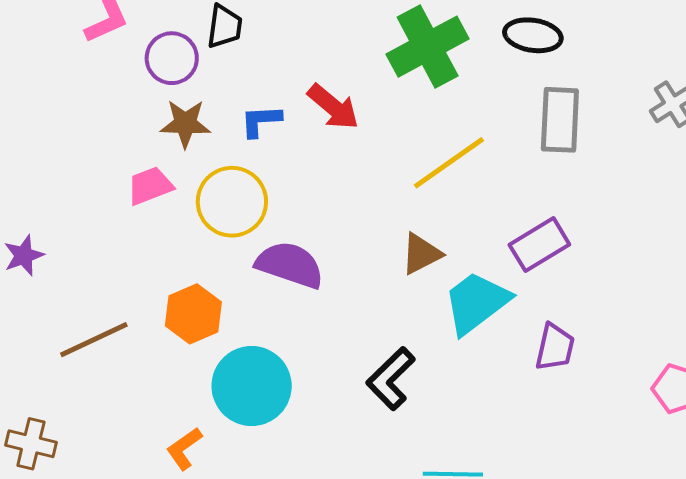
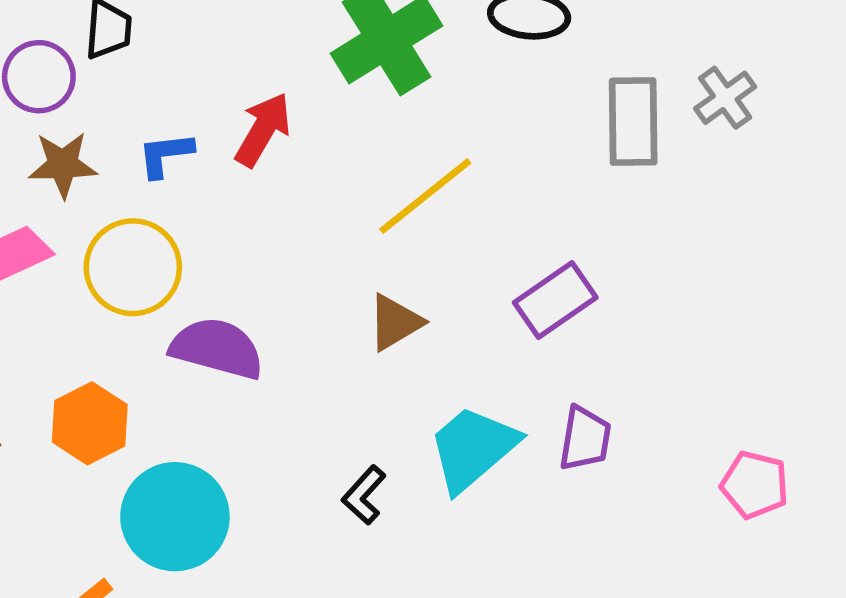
red arrow: (333, 107) -> (263, 130), turned -96
gray rectangle: (560, 120) -> (633, 122), moved
cyan trapezoid: (476, 303) -> (473, 448), moved
black L-shape: (391, 379) -> (364, 495), size x0.7

